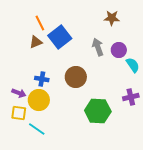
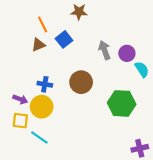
brown star: (112, 18) -> (79, 12), moved
blue square: (60, 37) -> (64, 39), size x0.7
purple cross: (131, 97) -> (140, 148), moved
green hexagon: (98, 111) -> (122, 103), moved

